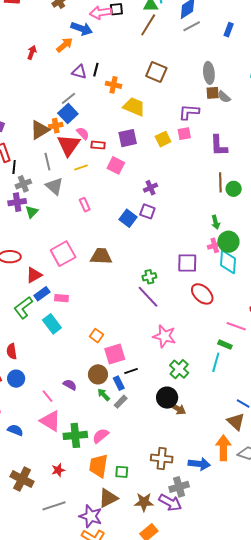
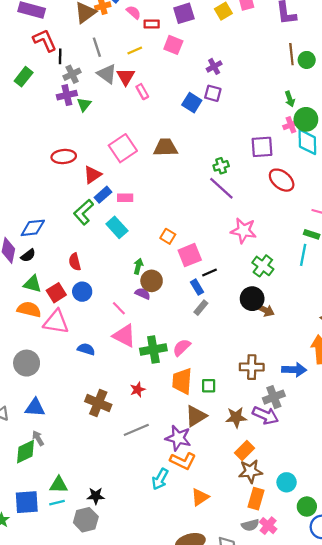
red triangle: (69, 145) -> (126, 77), moved, size x0.7
brown circle: (98, 374) -> (152, 281), moved
green arrow: (104, 395) -> (138, 266), moved, turned 64

